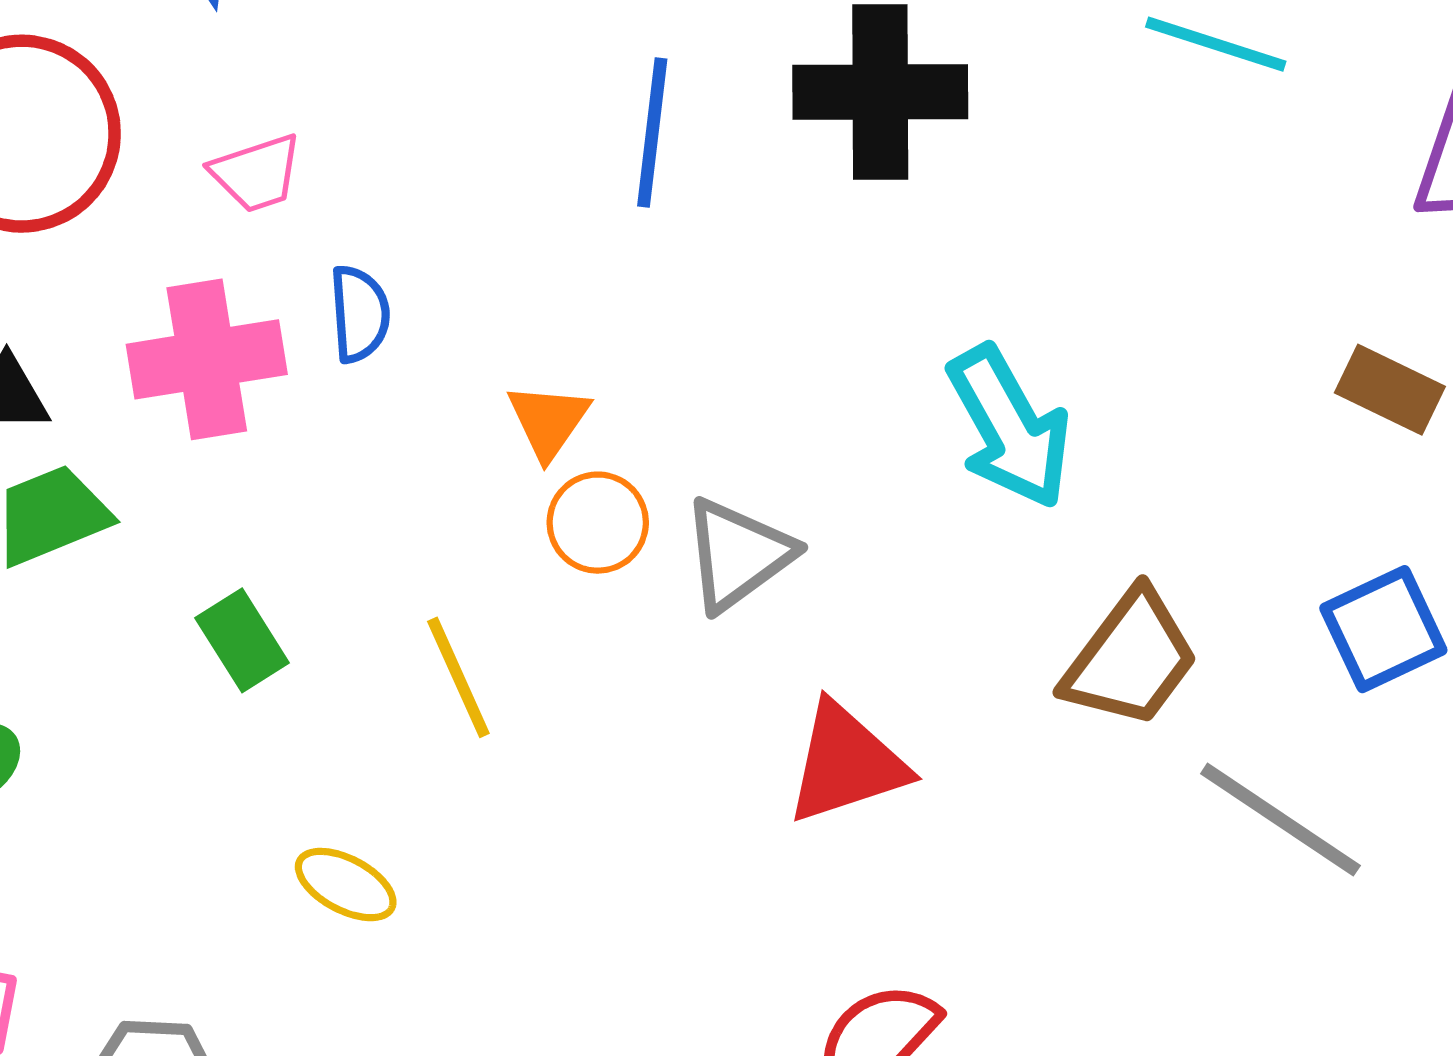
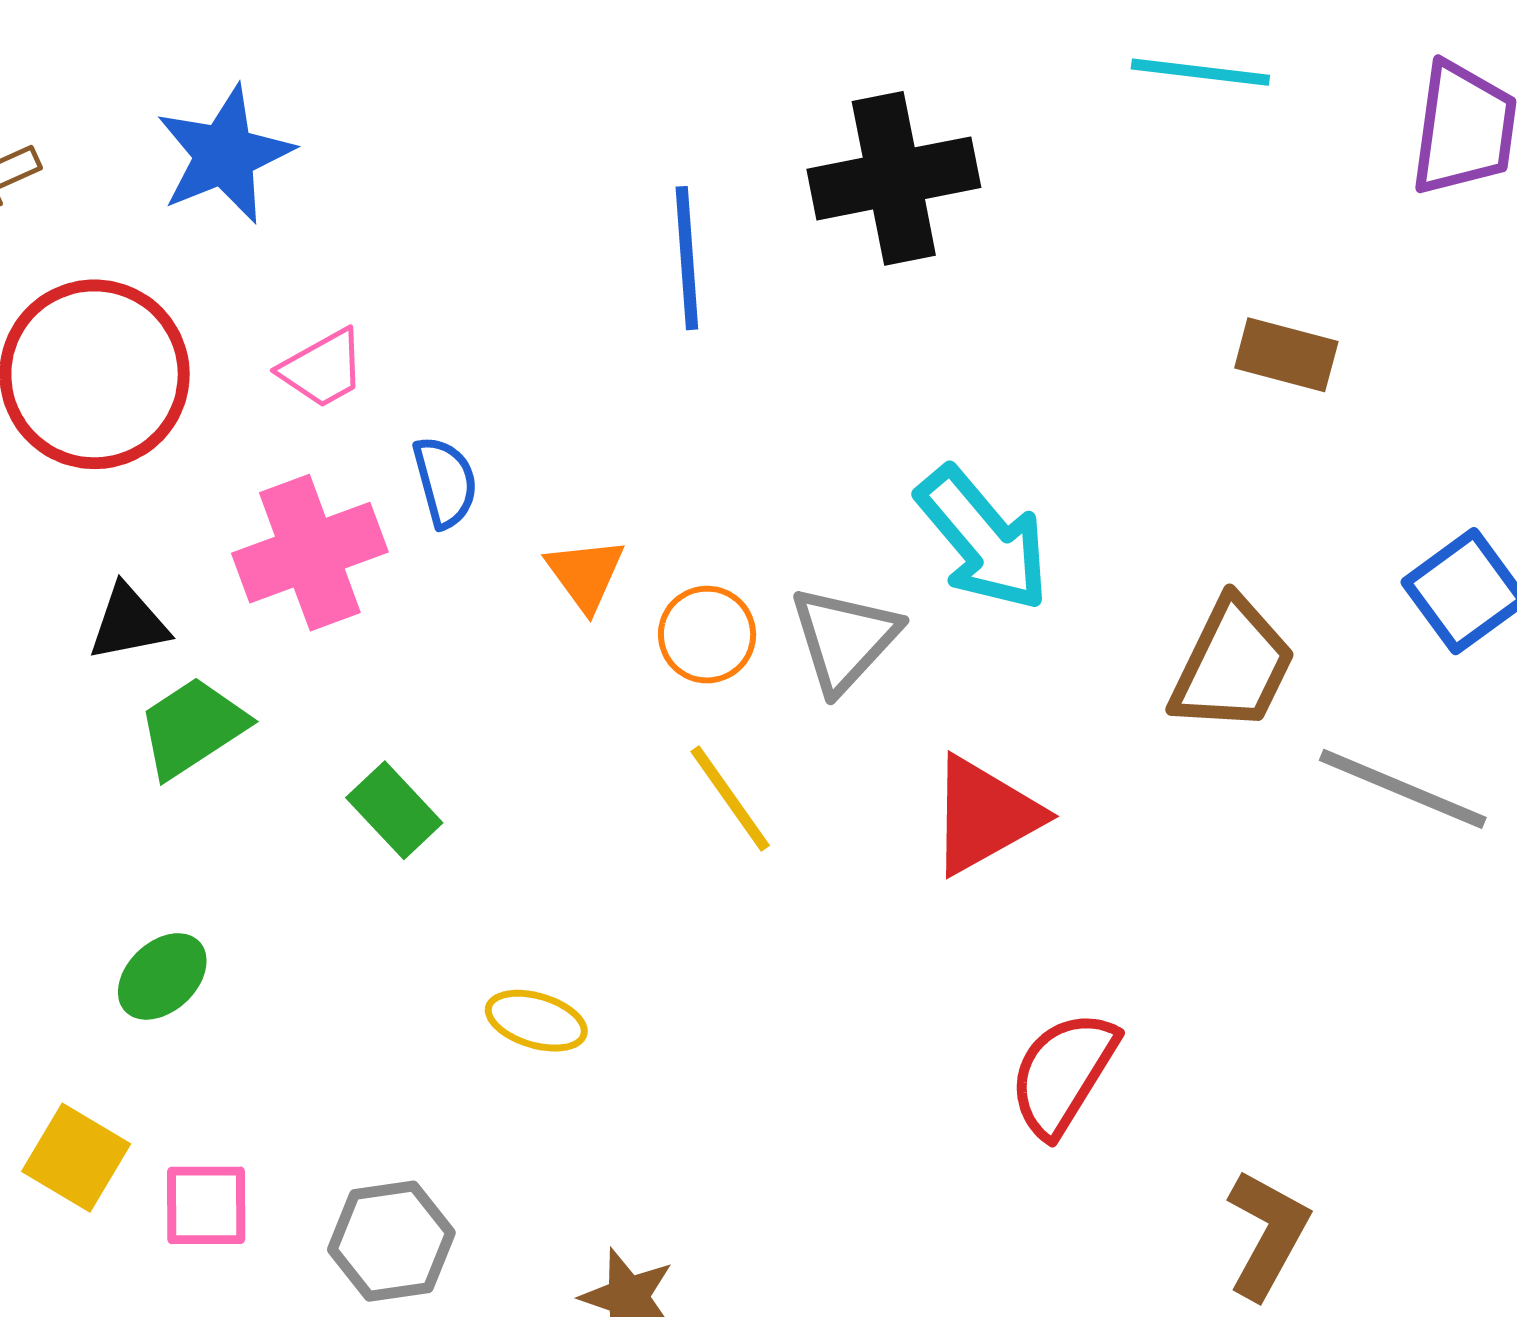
brown rectangle: (1390, 390) -> (1286, 355), moved
orange triangle: (548, 421) -> (585, 574), moved
cyan arrow: (1009, 427) -> (983, 539), moved
yellow line: (458, 677) -> (730, 798), moved

